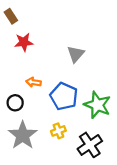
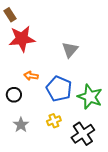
red star: (24, 42) -> (22, 39), size x1.5
gray star: (23, 135) -> (21, 125), size x0.6

